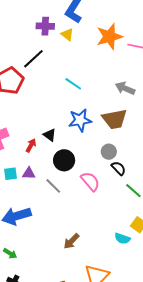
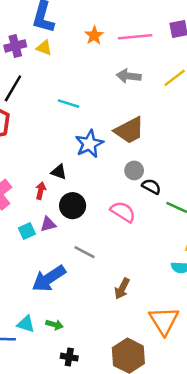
orange star: (109, 37) -> (94, 35), size x0.6
gray arrow: (125, 88) -> (129, 76), moved
black circle: (64, 160) -> (73, 206), moved
gray line: (53, 186) -> (84, 252), moved

